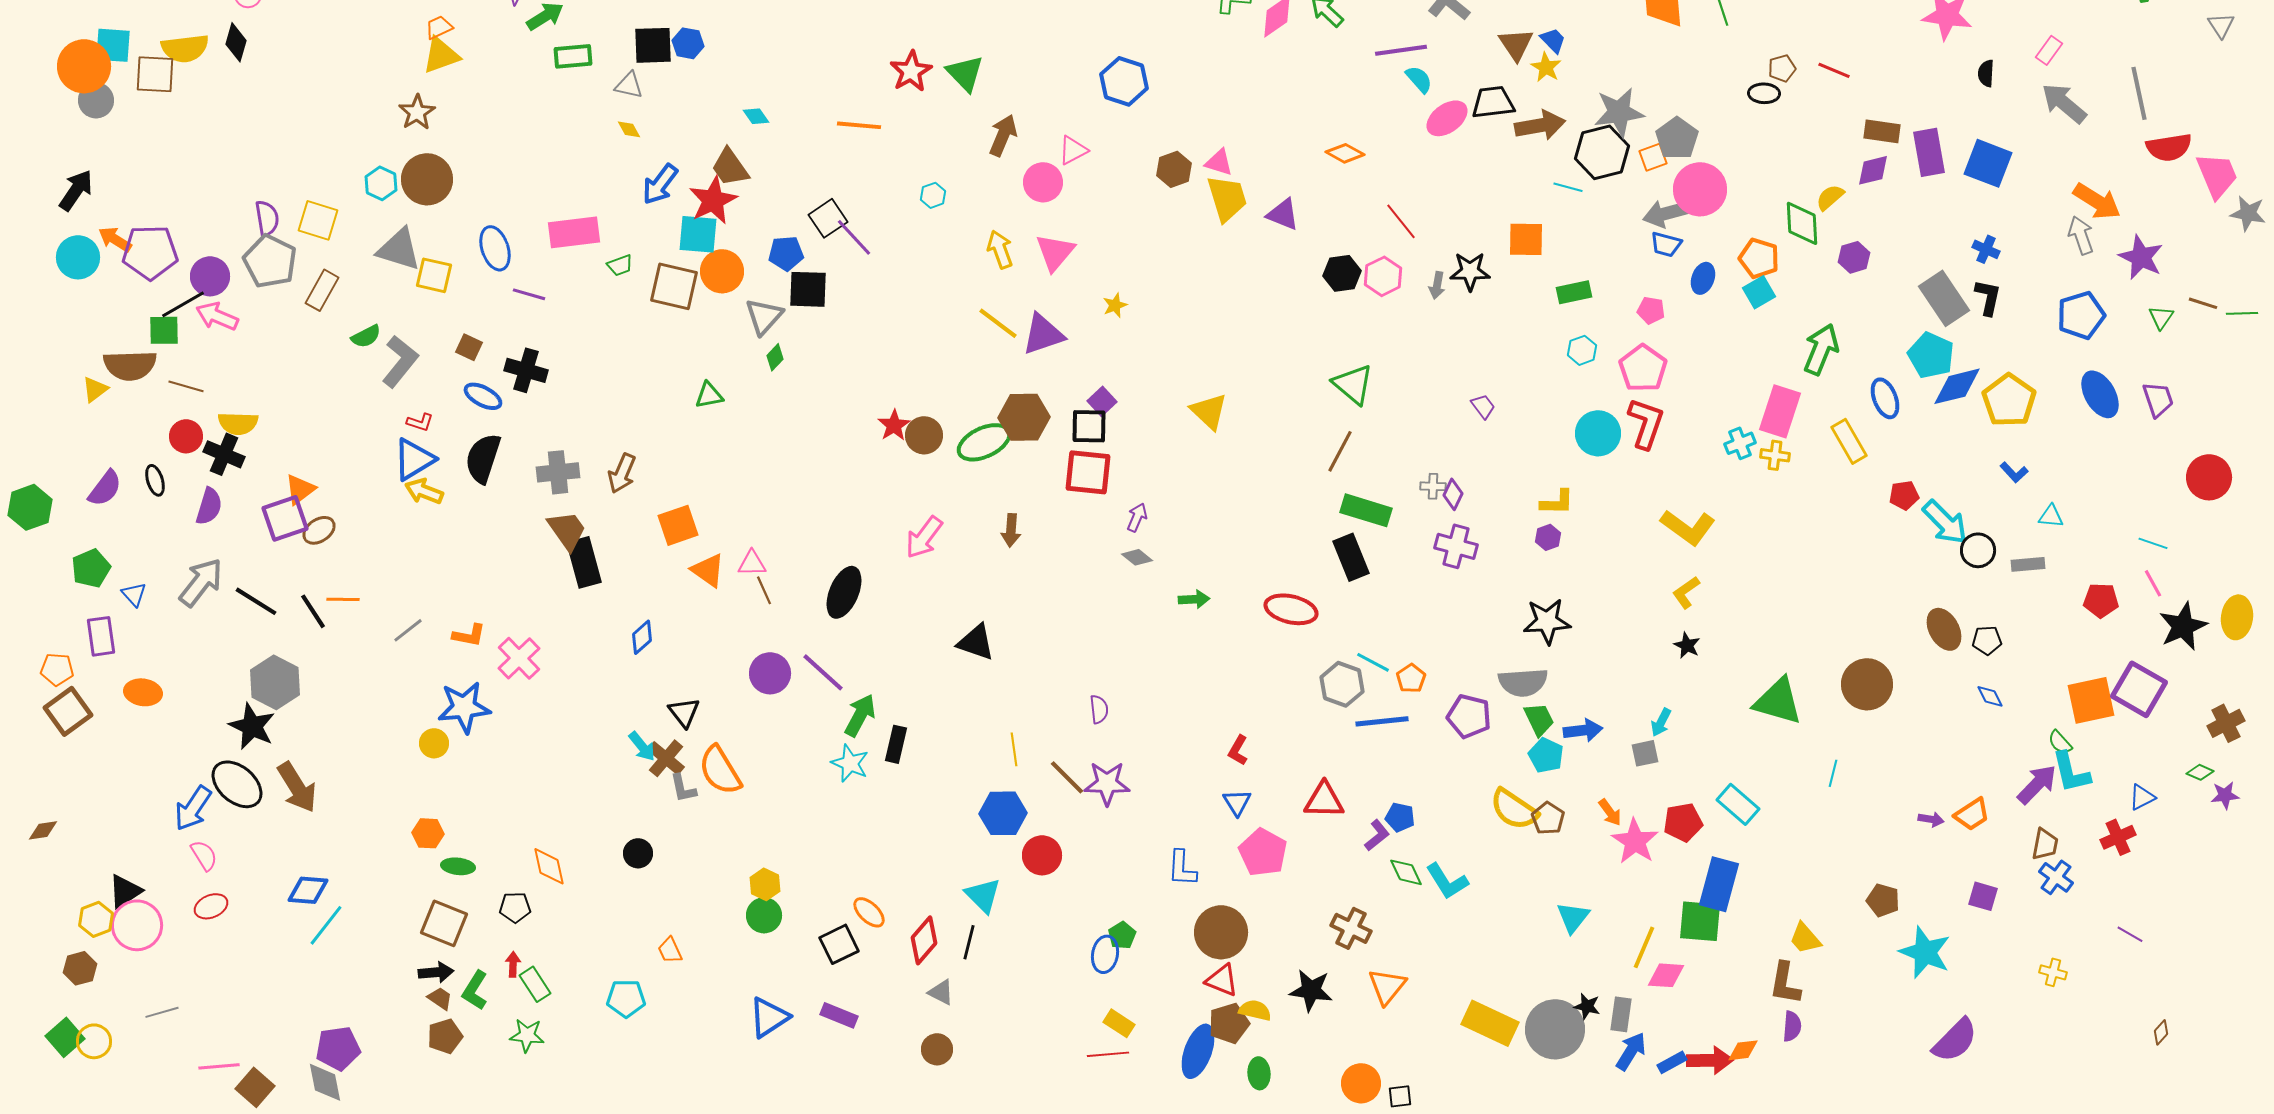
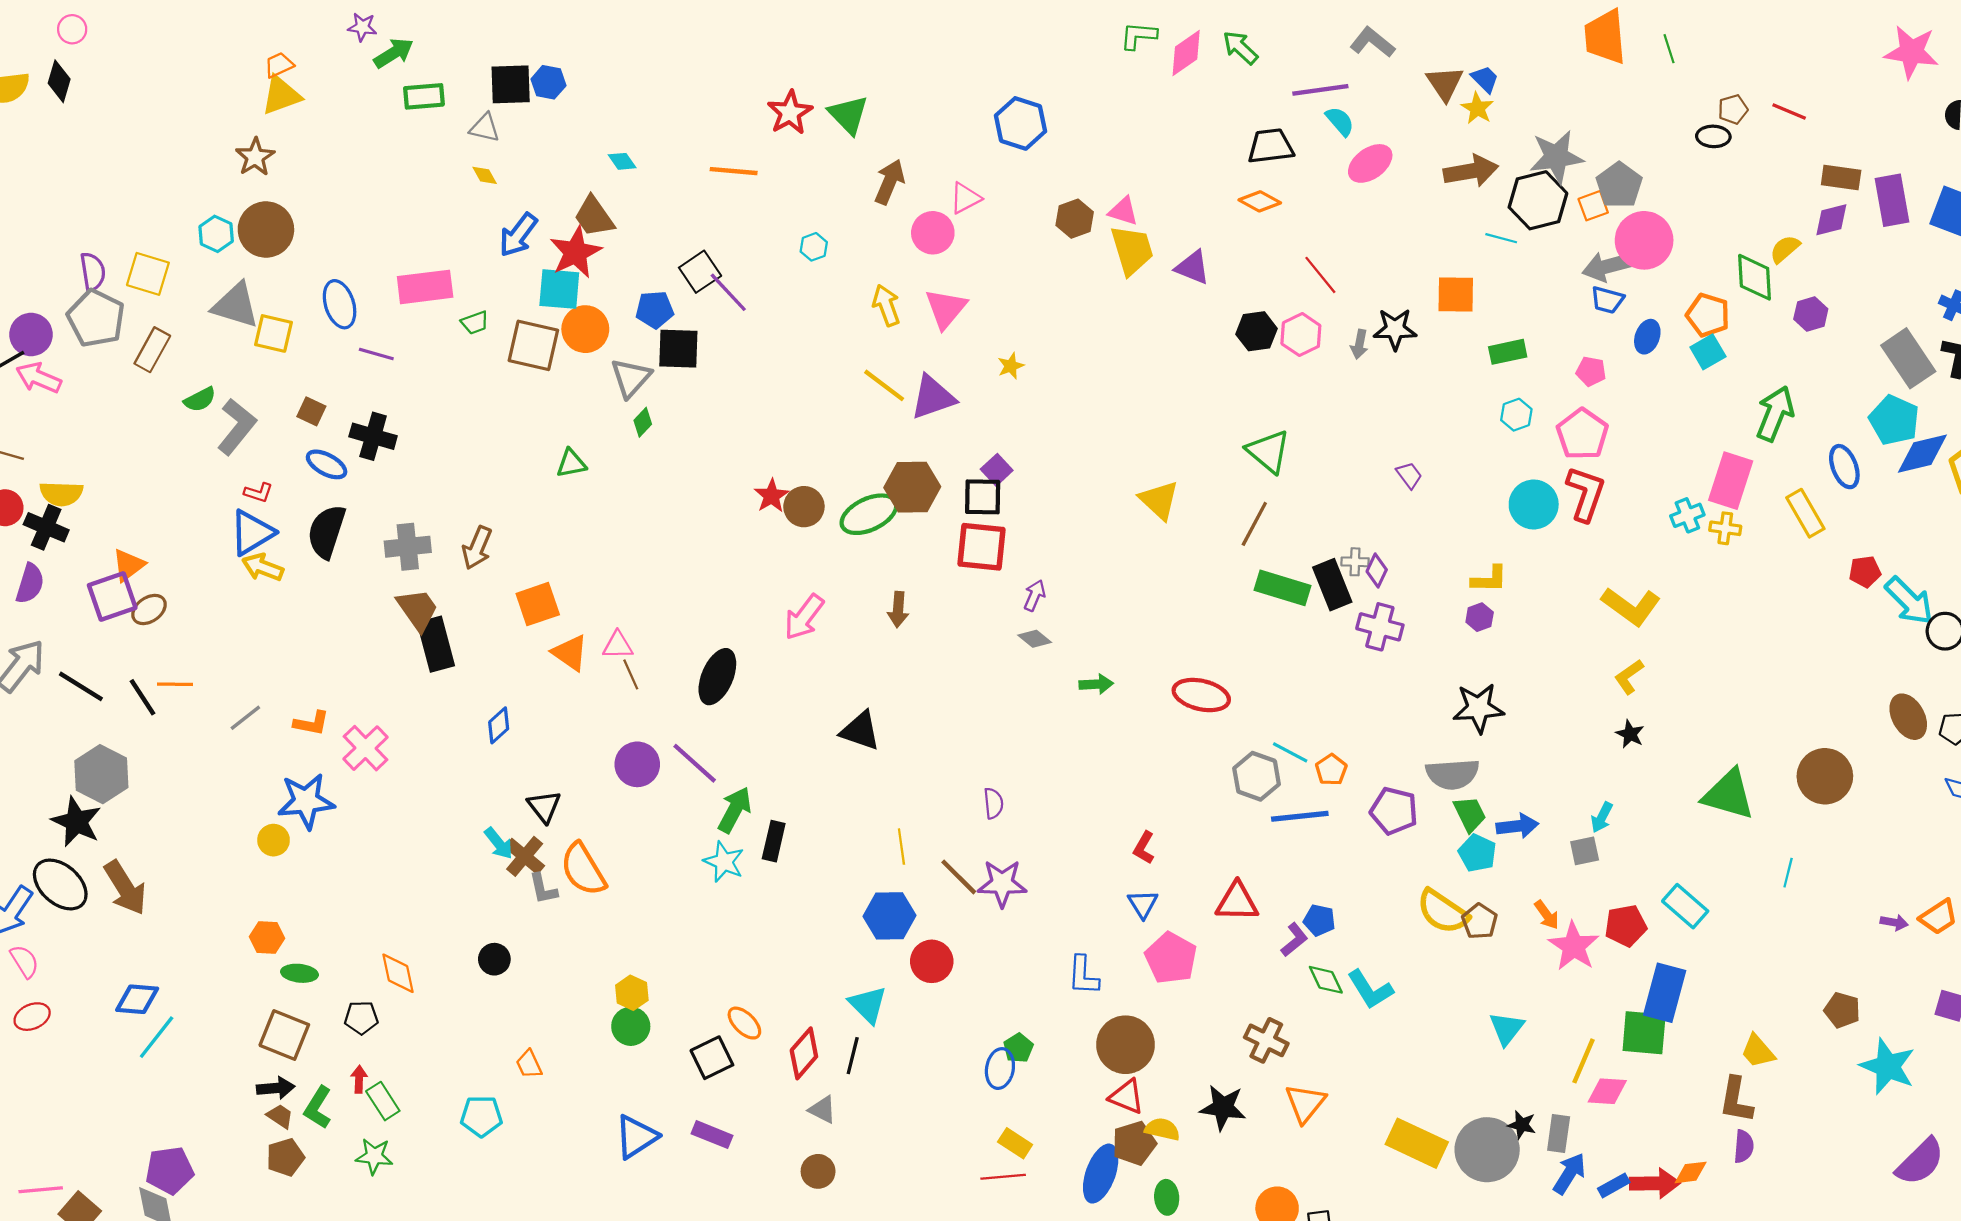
black trapezoid: (1493, 102) -> (1271, 146), moved
yellow triangle: (1209, 411) -> (1159, 500), moved
black rectangle: (1351, 557) -> (1332, 585), moved

